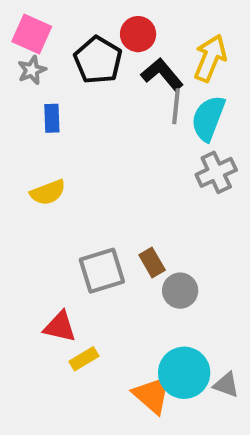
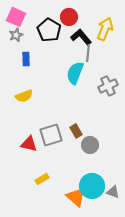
cyan semicircle: (208, 118) -> (75, 73), moved
red triangle: (60, 327) -> (29, 144), moved

